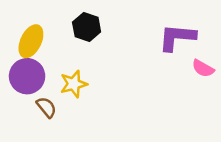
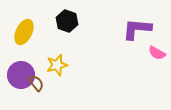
purple circle: (27, 76) -> (21, 75), moved

